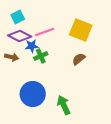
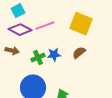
blue star: (32, 46) -> (54, 55), moved
green cross: (41, 56) -> (38, 58), moved

